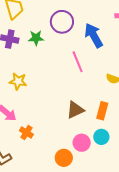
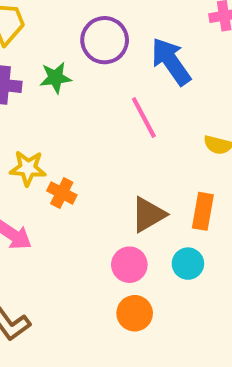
orange cross: (26, 132) -> (62, 193), moved
cyan circle: (101, 137) -> (188, 264), moved
pink circle: (82, 143) -> (129, 265), moved

